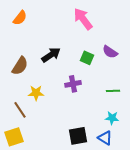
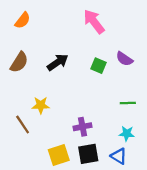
brown semicircle: (20, 66) -> (19, 62), moved
purple cross: (73, 84) -> (83, 127), moved
yellow square: (14, 137) -> (59, 155), moved

